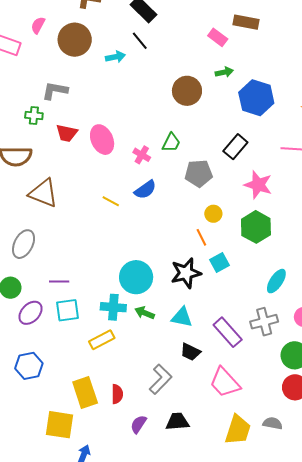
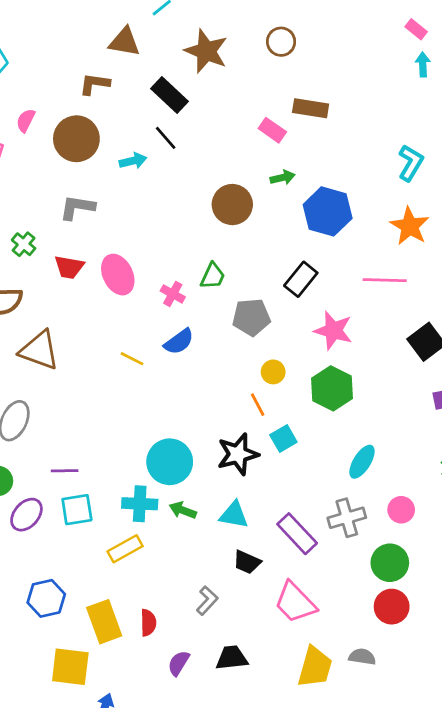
gray L-shape: (55, 91) -> (77, 207), moved
green cross: (34, 115) -> (24, 244), turned 36
blue hexagon: (29, 366) -> (46, 598), moved
gray L-shape: (161, 379) -> (207, 601), size x0.7

